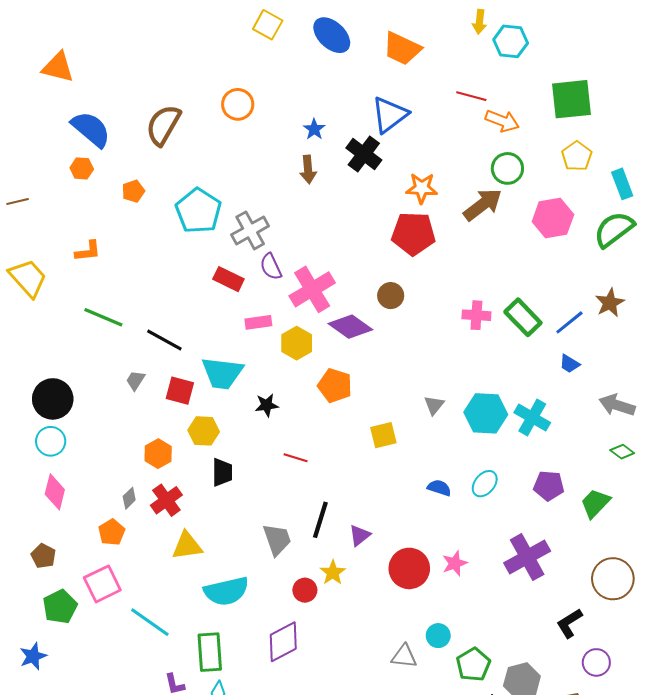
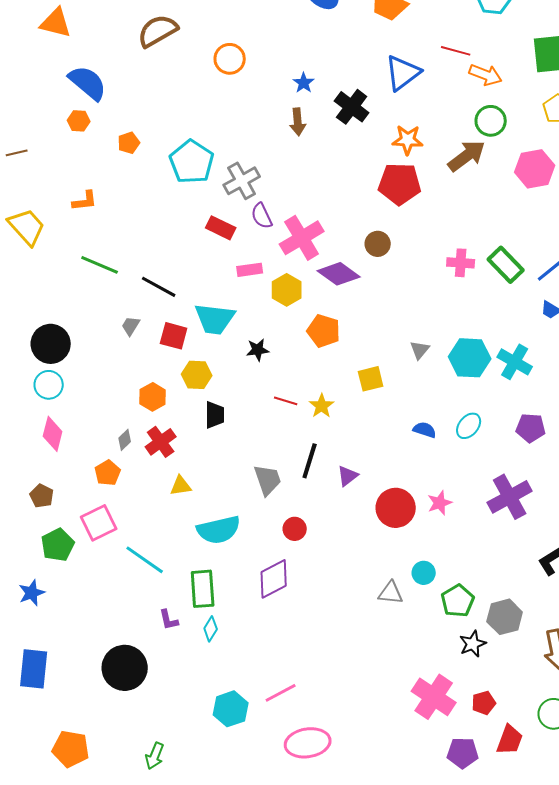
blue triangle: (390, 115) -> (403, 73), moved
brown semicircle: (163, 125) -> (158, 31), moved, turned 30
yellow triangle: (187, 546) -> (181, 486), size x0.7
yellow star: (333, 573) -> (322, 406), moved

